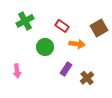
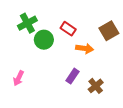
green circle: (45, 47) -> (44, 40), moved
pink arrow: (17, 71) -> (19, 78), turned 32

